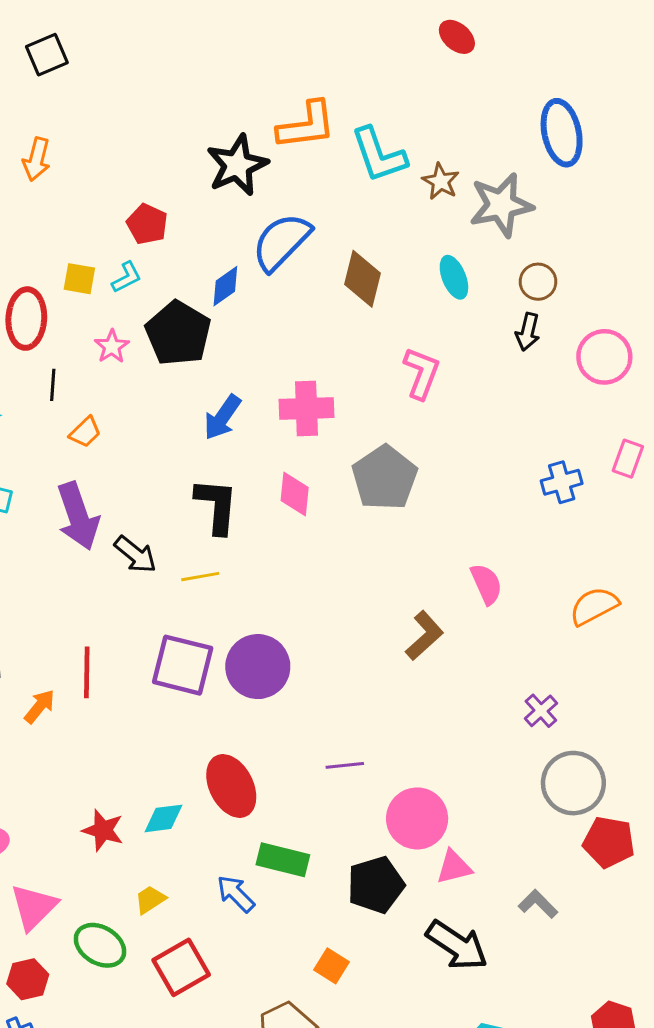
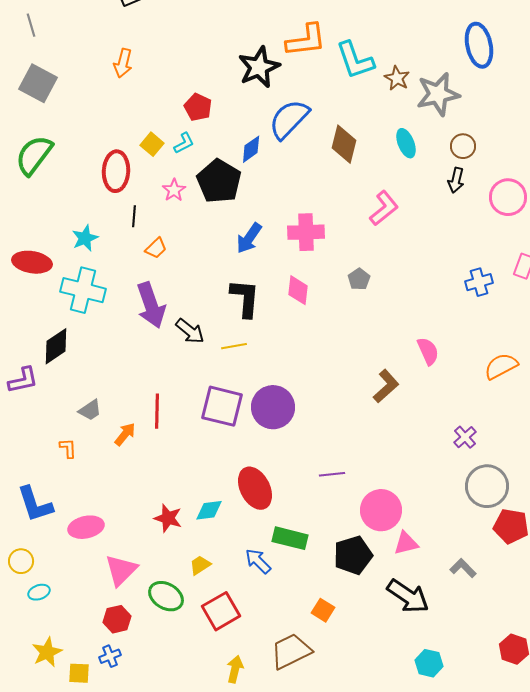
yellow square: (79, 279) -> (152, 144), turned 30
pink L-shape: (421, 373) -> (384, 208), turned 30
gray pentagon: (385, 478) -> (359, 279), size x0.5

